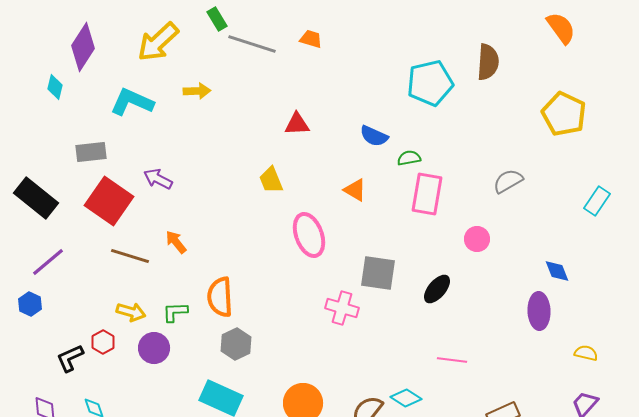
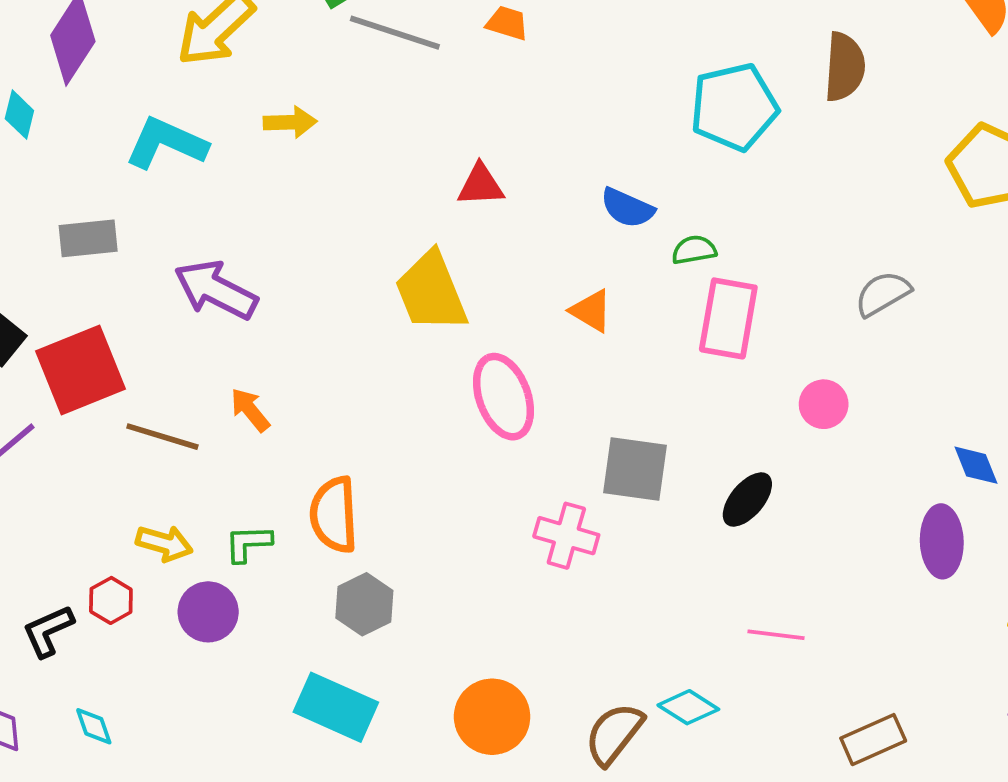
purple arrow: (158, 179) -> (216, 290), size x1.5
yellow trapezoid: (271, 180) -> (431, 292), size x1.6
red square: (109, 201) -> (80, 370), moved, turned 33

